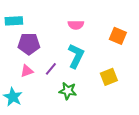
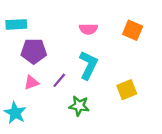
orange square: (118, 36) -> (133, 30), moved

